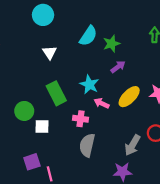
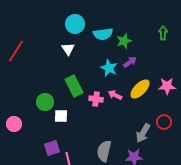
cyan circle: (43, 15) -> (75, 24), moved
cyan semicircle: (88, 36) -> (103, 34), turned 48
cyan star: (89, 84) -> (109, 68), moved
pink cross: (81, 119) -> (96, 99), moved
gray semicircle: (87, 145) -> (104, 151), moved

